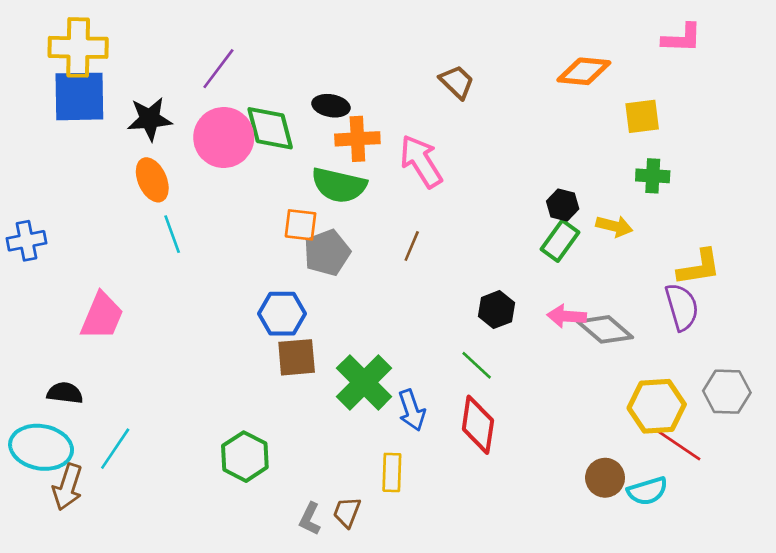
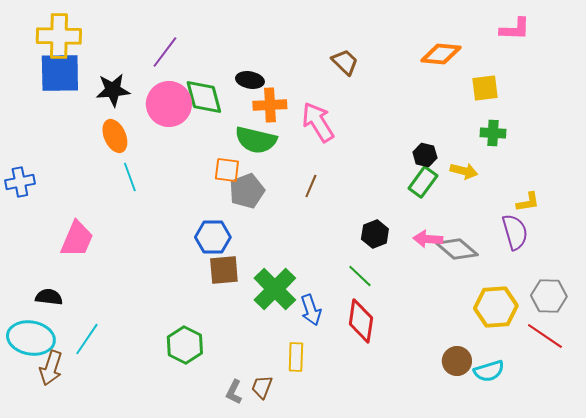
yellow L-shape: (699, 267) -> (528, 202), size x0.7
red line: (678, 445) -> (545, 336), moved

